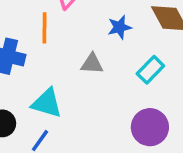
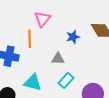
cyan rectangle: (150, 70) -> (66, 80), moved

